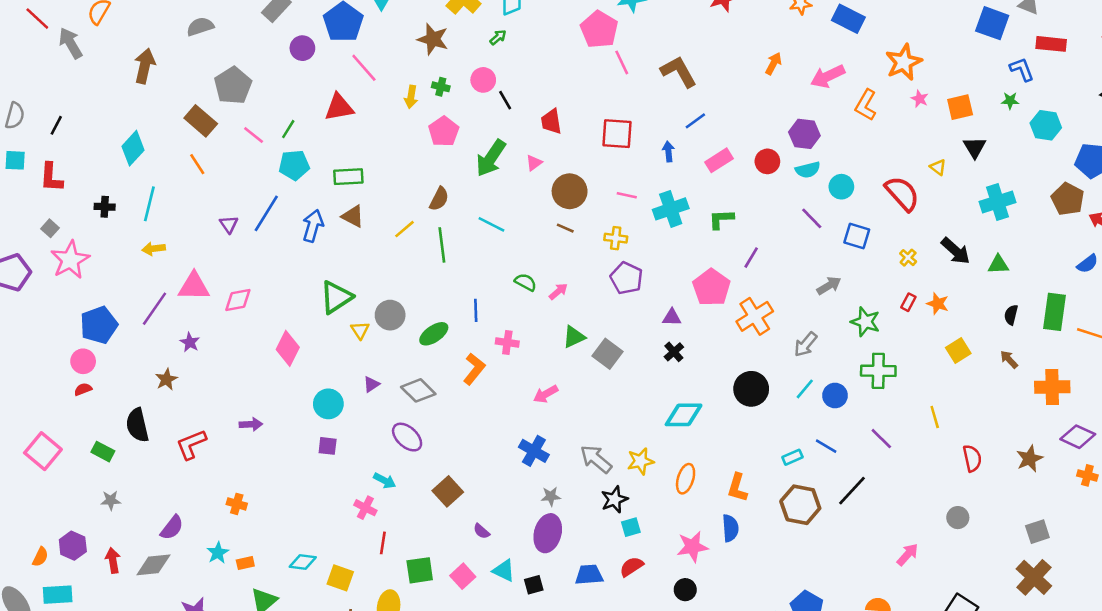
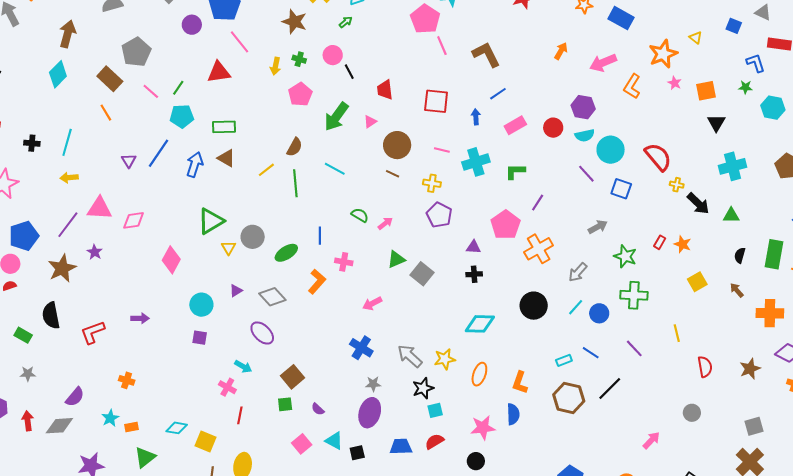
blue square: (992, 23) -> (734, 26), size x0.6
cyan diamond: (133, 148) -> (58, 74), moved
yellow triangle: (938, 167) -> (696, 38), moved
cyan circle: (841, 187) -> (611, 150), size x1.4
yellow cross: (908, 258) -> (677, 185), moved, turned -32
black cross: (674, 352) -> (474, 274), turned 35
brown star: (166, 379) -> (62, 268), moved, size x1.6
green square: (420, 570) -> (285, 404), moved, size x0.7

